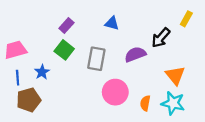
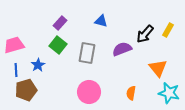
yellow rectangle: (186, 19) -> (168, 30), moved
pink circle: (115, 92) -> (89, 92), moved
cyan star: (173, 103) -> (169, 93), moved

